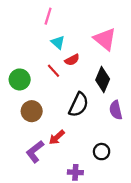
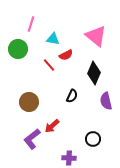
pink line: (48, 16) -> (31, 24), moved
cyan triangle: (58, 42) -> (53, 39), turned -32
green circle: (20, 79) -> (18, 49), moved
black semicircle: (79, 105) -> (72, 96), size x0.6

